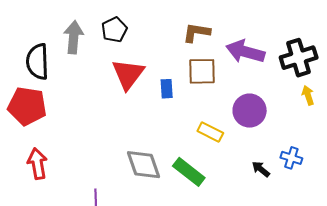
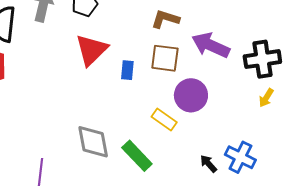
yellow arrow: (308, 95) -> (266, 98), turned -138
purple circle: (250, 111) -> (191, 95), moved
blue cross: (291, 158) -> (240, 157), size x1.4

